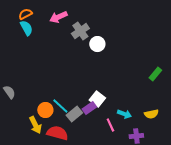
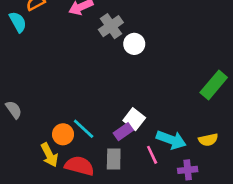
cyan semicircle: (26, 28) -> (18, 22), moved
green rectangle: (155, 74) -> (214, 85), size x1.5
gray rectangle: (74, 114) -> (114, 159), moved, turned -49
cyan arrow: (124, 114) -> (171, 140), size x1.5

